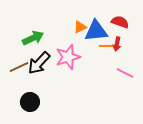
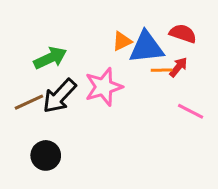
red arrow: (117, 44) -> (178, 67), turned -152

